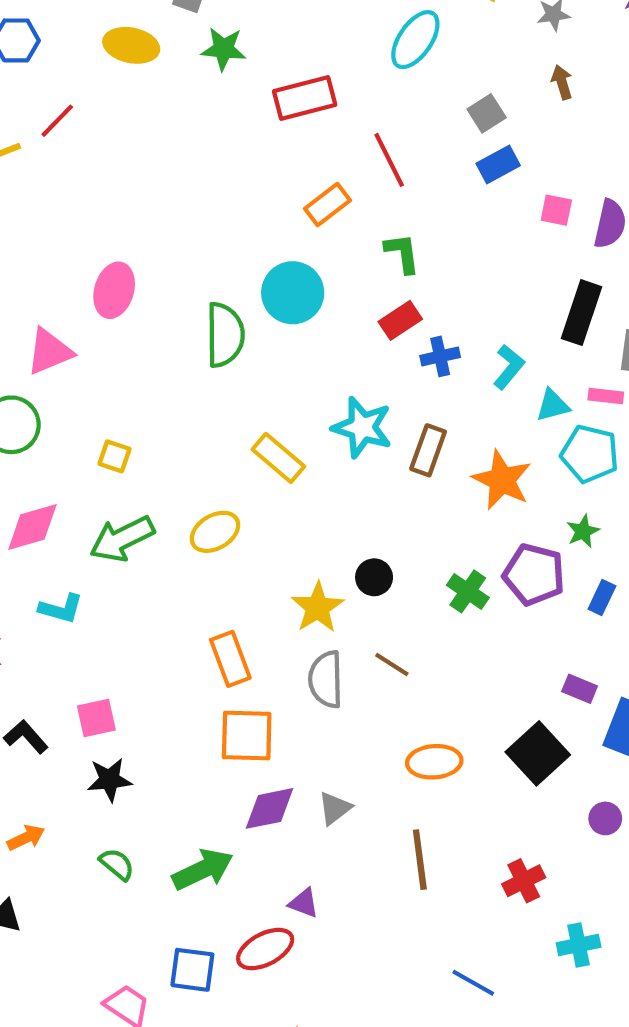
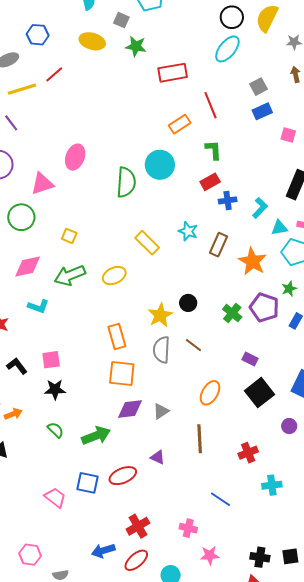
cyan star: (362, 427) -> (188, 231), size x0.7
purple rectangle: (580, 689) -> (250, 359), moved
orange ellipse: (434, 762) -> (210, 393), turned -60
purple triangle: (304, 903) -> (158, 457), moved

